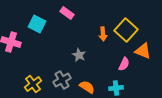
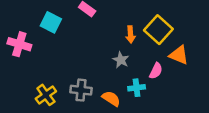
gray star: (79, 55) -> (121, 60), moved
gray cross: (62, 80) -> (81, 90), turned 36
cyan cross: (116, 88) -> (137, 88), moved

